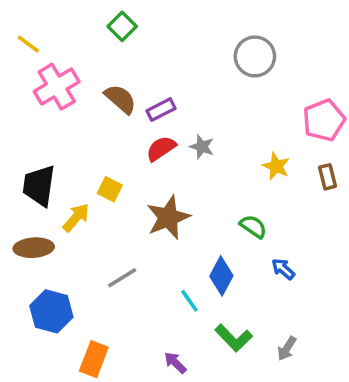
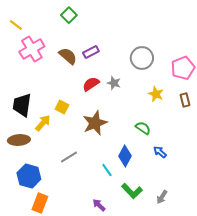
gray circle: (255, 56) -> (142, 58), moved
purple rectangle: (161, 110) -> (91, 52), moved
orange rectangle: (94, 359) -> (40, 203), moved

